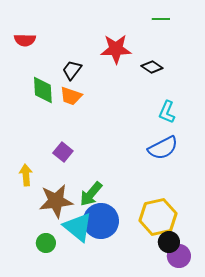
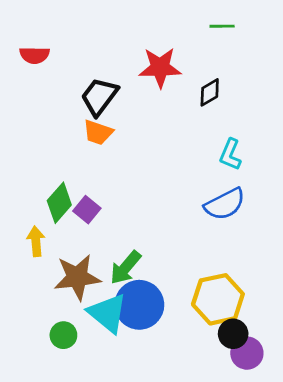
black diamond: (152, 67) -> (210, 92), turned -65
black trapezoid: (72, 70) -> (99, 97), size x1.4
green diamond: (43, 90) -> (59, 203), moved, turned 44

